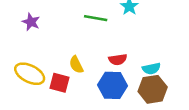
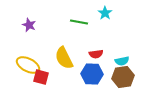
yellow semicircle: (76, 65) -> (64, 58), size x1.6
red square: (59, 83) -> (41, 77), moved

